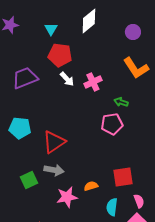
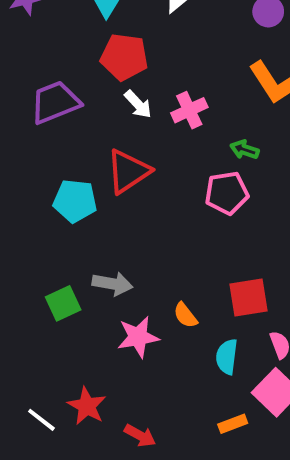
cyan pentagon: (20, 128) -> (75, 201), moved
red triangle: (54, 142) -> (128, 171), moved
orange semicircle: (91, 186) -> (185, 315), turned -112

